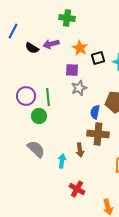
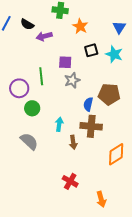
black semicircle: (32, 48) -> (27, 24), moved
orange star: (80, 48) -> (80, 26), moved
green line: (48, 97) -> (41, 76), moved
cyan arrow: (62, 161) -> (59, 124), moved

